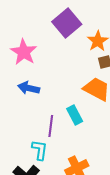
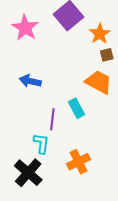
pink star: (24, 52) -> (25, 28), moved

